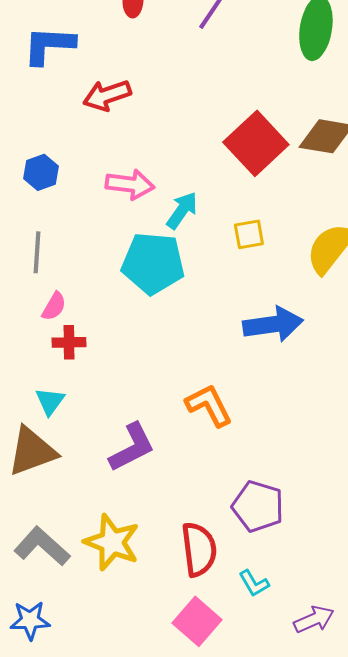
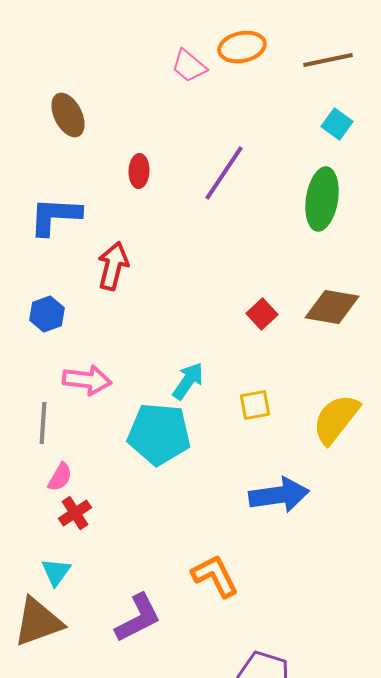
red arrow: (107, 95) -> (113, 266), turned 123
red square: (256, 143) -> (262, 314), size x0.5
blue hexagon: (41, 172) -> (47, 314), moved
pink arrow: (130, 184) -> (87, 380), moved
red cross: (69, 342) -> (75, 513), turned -32

